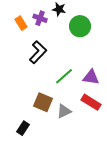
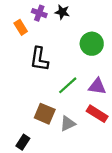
purple cross: (40, 18) -> (39, 13), moved
green circle: (80, 26) -> (92, 44), moved
black L-shape: (38, 52) -> (39, 59), turned 145

